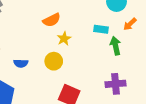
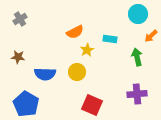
cyan rectangle: (101, 29) -> (110, 39), moved
blue semicircle: (21, 63) -> (45, 74), size x1.5

